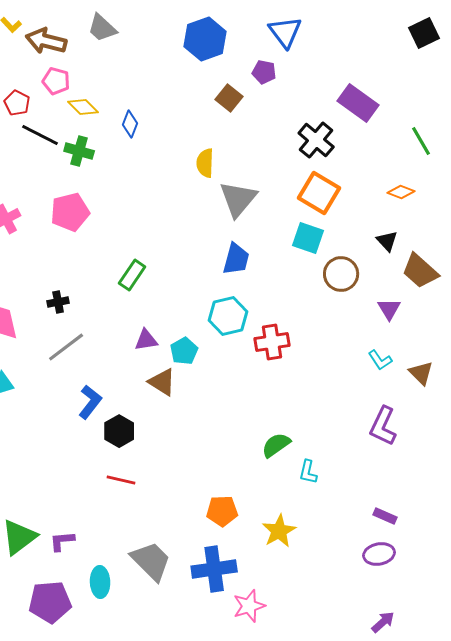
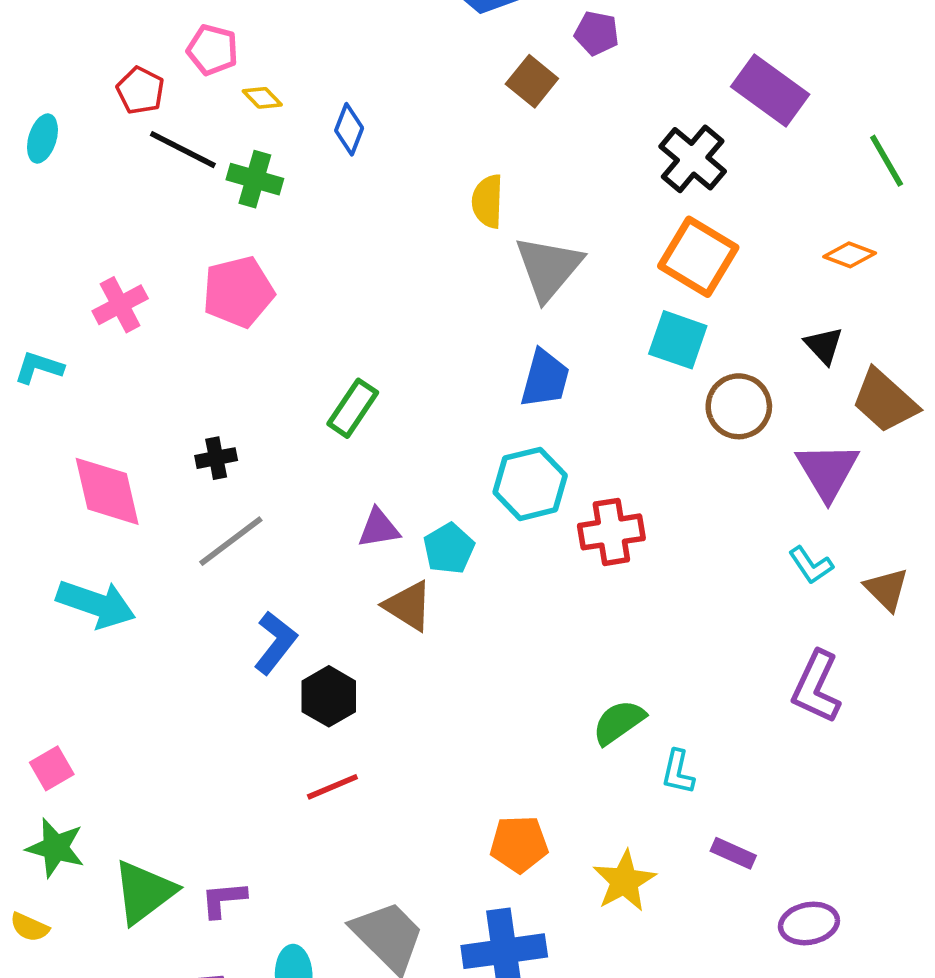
yellow diamond: (83, 107) -> (262, 98), size x0.7
purple triangle: (389, 309) -> (827, 471), size x1.5
red line: (121, 480) -> (332, 787), turned -36
purple rectangle: (385, 516) -> (733, 853), moved

